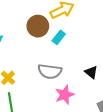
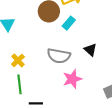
black triangle: (91, 72) -> (90, 50), moved

